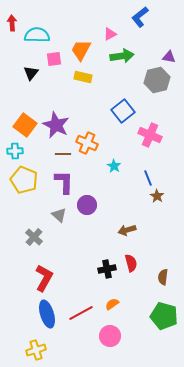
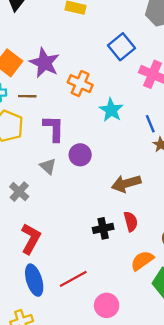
brown line: (63, 154) -> (27, 96), moved
cyan star: (114, 166) -> (111, 110), size x1.5
brown arrow: (127, 230) -> (126, 184), size x1.4
orange semicircle: (112, 304) -> (142, 261), moved, size x1.5

